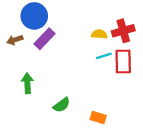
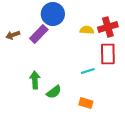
blue circle: (34, 16) -> (53, 14), moved
cyan line: (104, 56) -> (88, 71), moved
green arrow: (27, 83) -> (35, 80), moved

